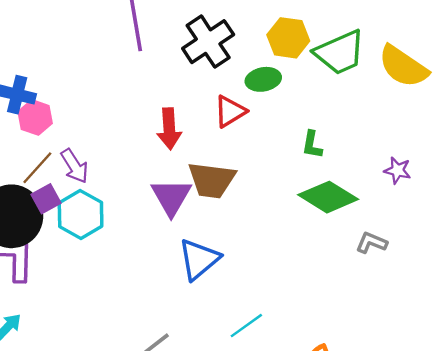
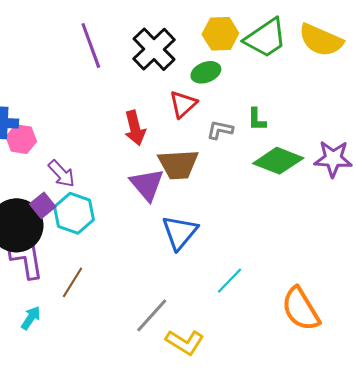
brown line: (37, 168) -> (72, 282), moved
purple star: (398, 170) -> (333, 159), moved, size x1.6
gray L-shape: (371, 243) -> (220, 130), moved

